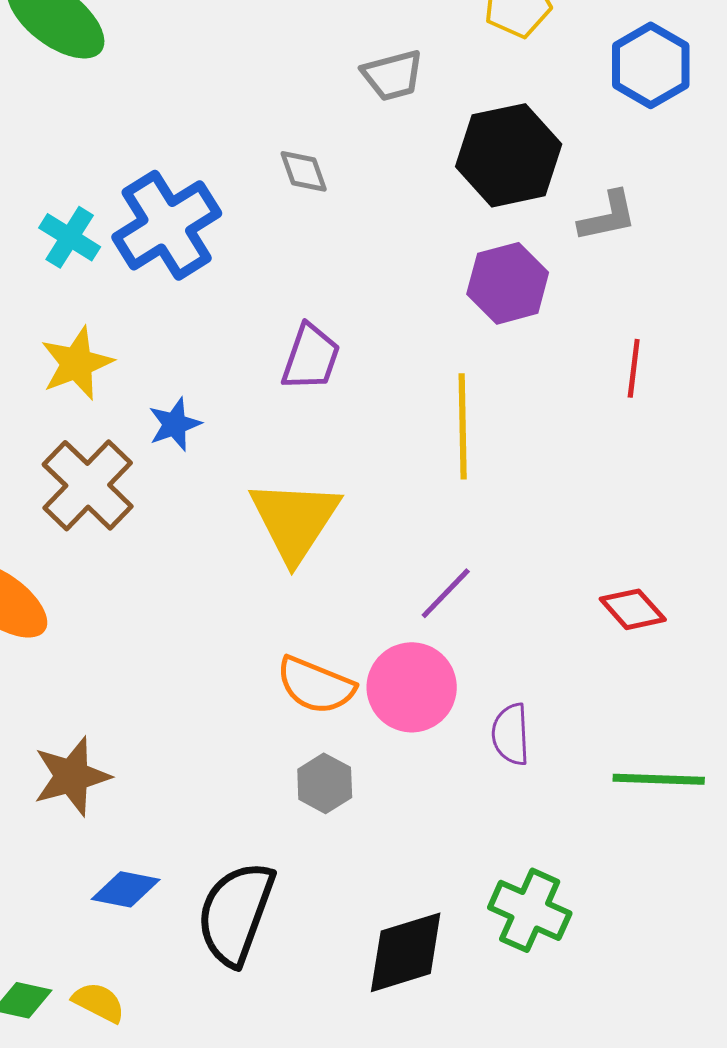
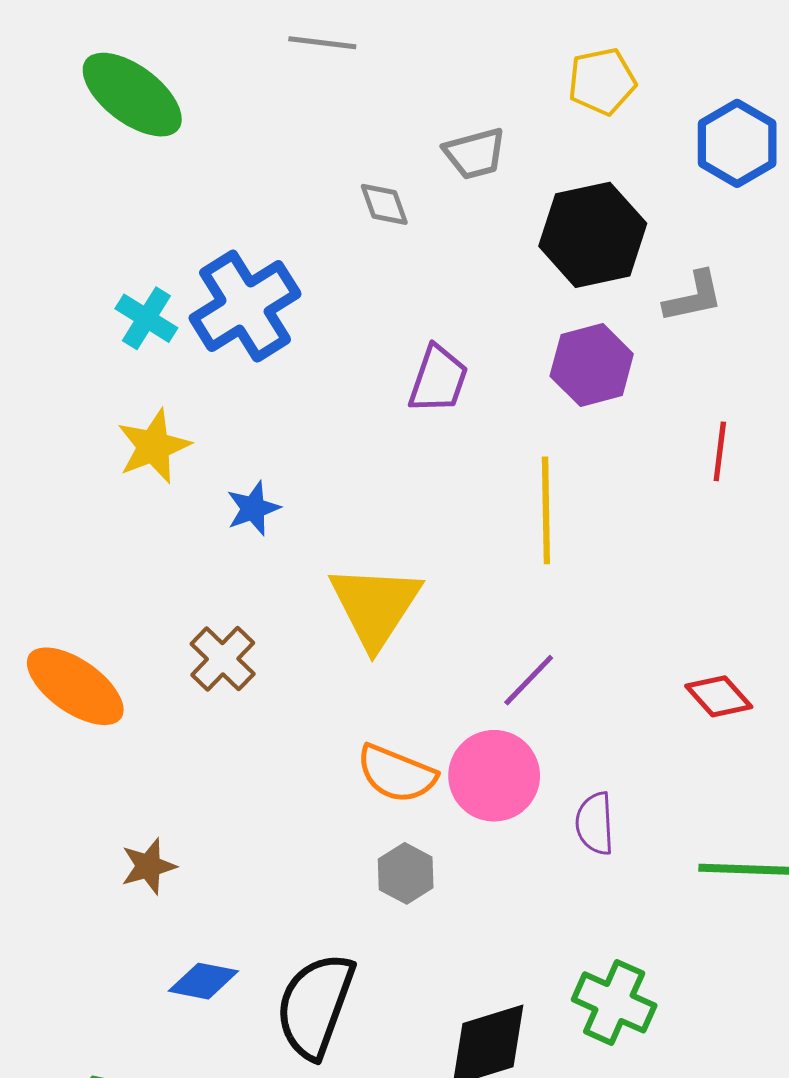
gray diamond: (304, 171) -> (384, 204), moved
purple trapezoid: (311, 357) -> (438, 379), moved
brown cross: (88, 485) -> (223, 659), moved, size x0.7
brown star: (72, 776) -> (148, 866), size x0.7

